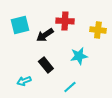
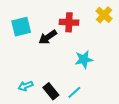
yellow cross: (98, 30) -> (104, 15), moved, turned 35
black rectangle: (46, 65) -> (51, 91), moved

